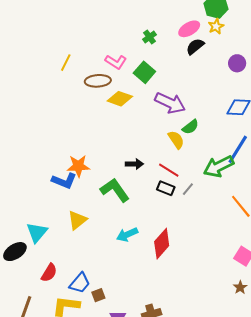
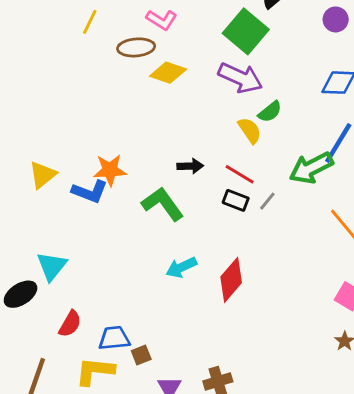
green square: (144, 72) -> (246, 31), moved, size x1.4
yellow triangle: (77, 220) -> (43, 175), moved
blue trapezoid: (80, 283) -> (114, 338), turned -135

